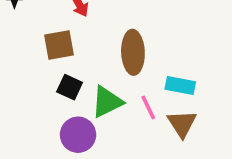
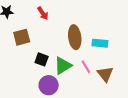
brown square: (59, 45) -> (22, 37), moved
cyan rectangle: (180, 85) -> (100, 43), moved

